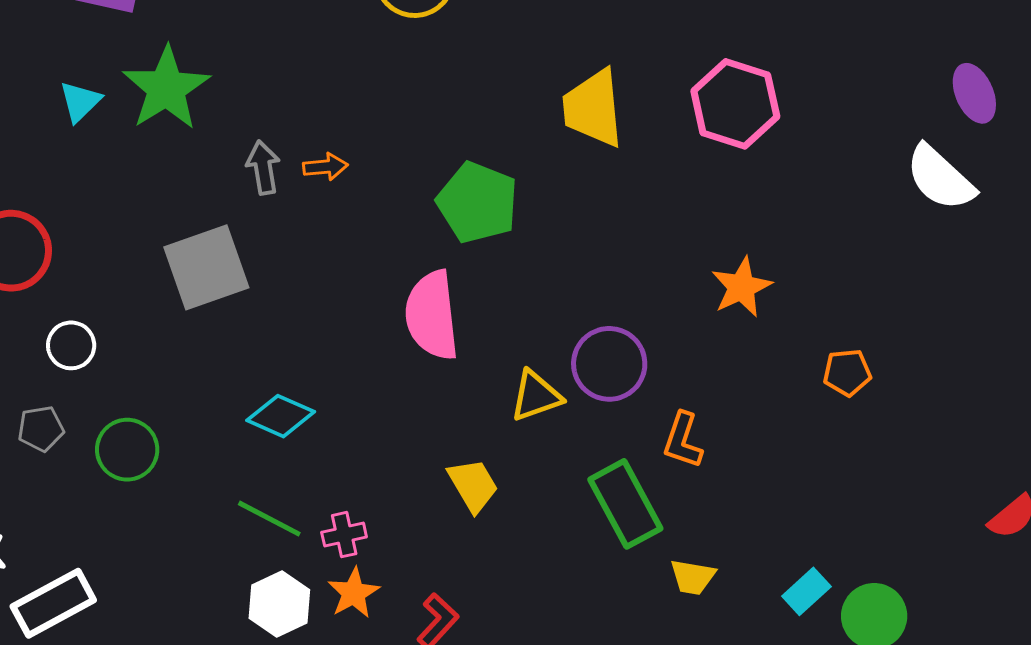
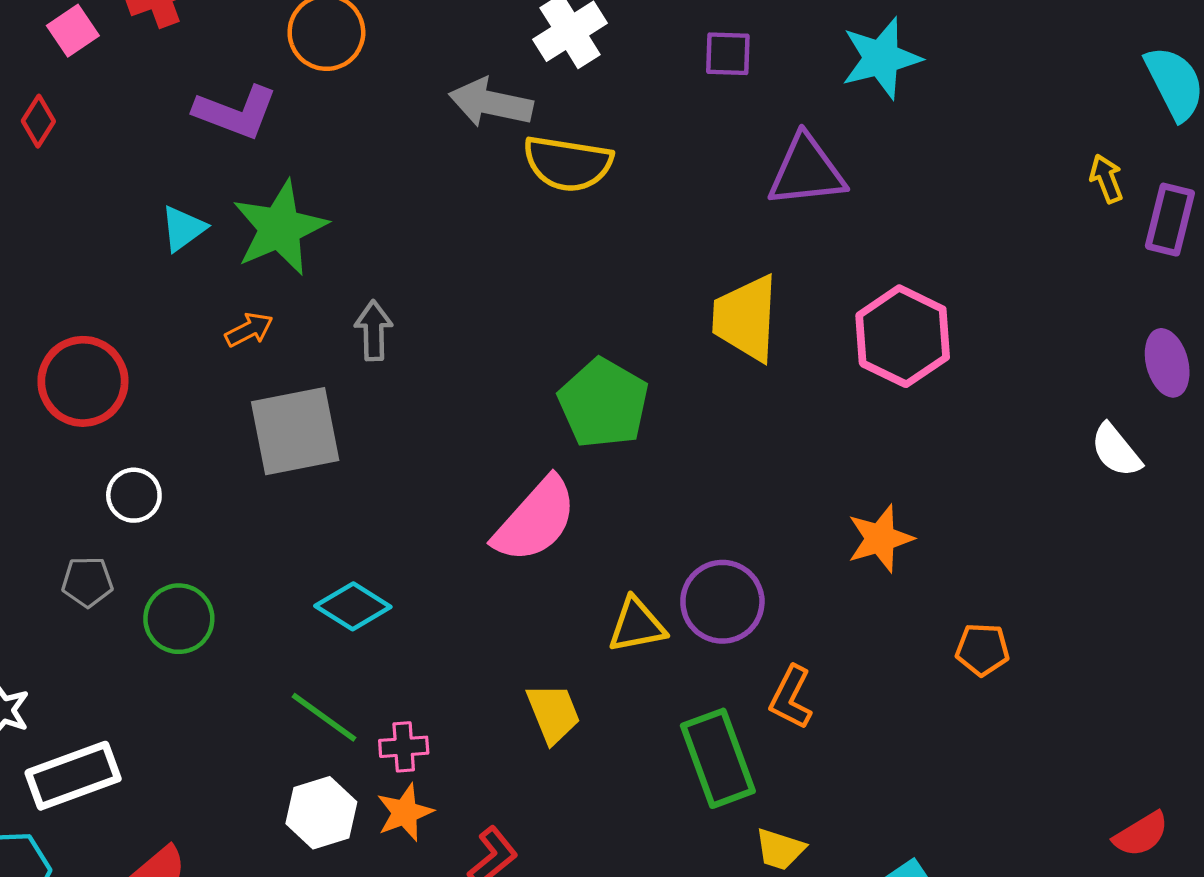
orange arrow: (325, 167) -> (249, 330), moved, turned -30
white semicircle: (940, 178) -> (1116, 450), size x0.7
pink semicircle: (432, 315) -> (535, 520), turned -140

